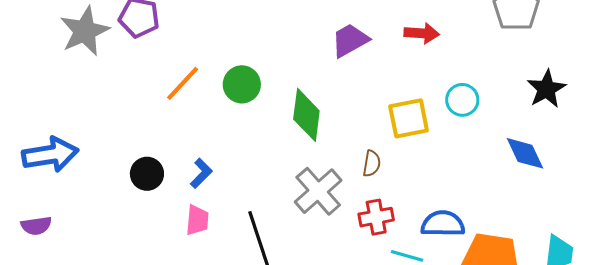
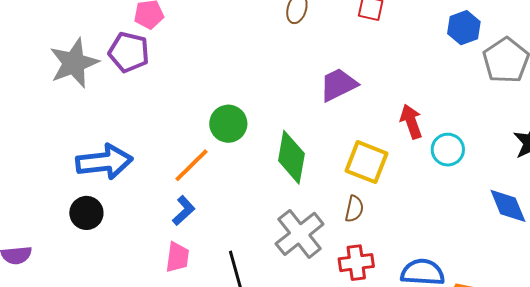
red arrow: (422, 33) -> (411, 122), moved, turned -116
orange line: (183, 83) -> (192, 165), moved
yellow square: (409, 118) -> (366, 162), moved, turned 30
blue arrow: (50, 155) -> (104, 162), moved
black circle: (147, 174) -> (86, 213), moved

